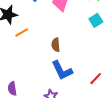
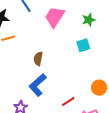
blue L-shape: (62, 70) -> (38, 85), turned 60

